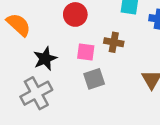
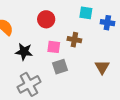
black star: (45, 59) -> (24, 52), turned 30
gray cross: (36, 93) -> (29, 84), moved

